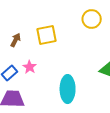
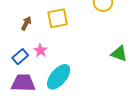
cyan ellipse: (68, 89) -> (59, 77), moved, turned 40

